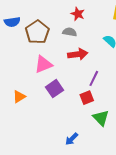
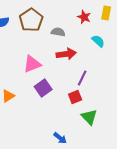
red star: (78, 14) -> (84, 17), moved
brown pentagon: (37, 32) -> (31, 20), moved
blue arrow: (72, 139) -> (60, 138), turned -96

